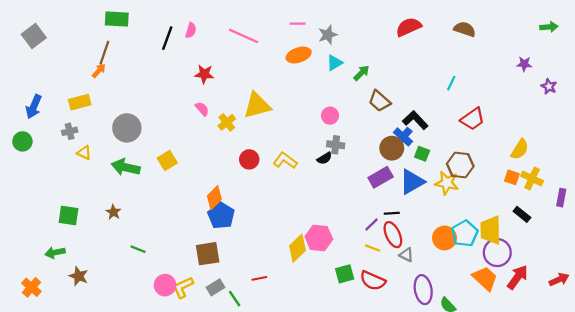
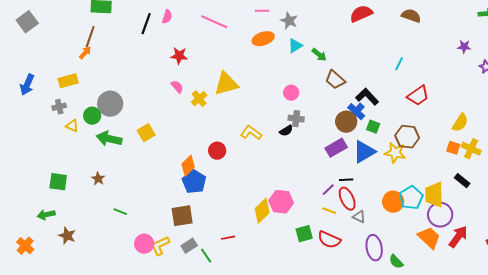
gray star: (328, 35) -> (289, 21), turned -30
green arrow: (361, 73) -> (319, 55), turned 84
green circle: (22, 141) -> (92, 116), moved
red circle: (249, 159) -> (217, 151), moved

